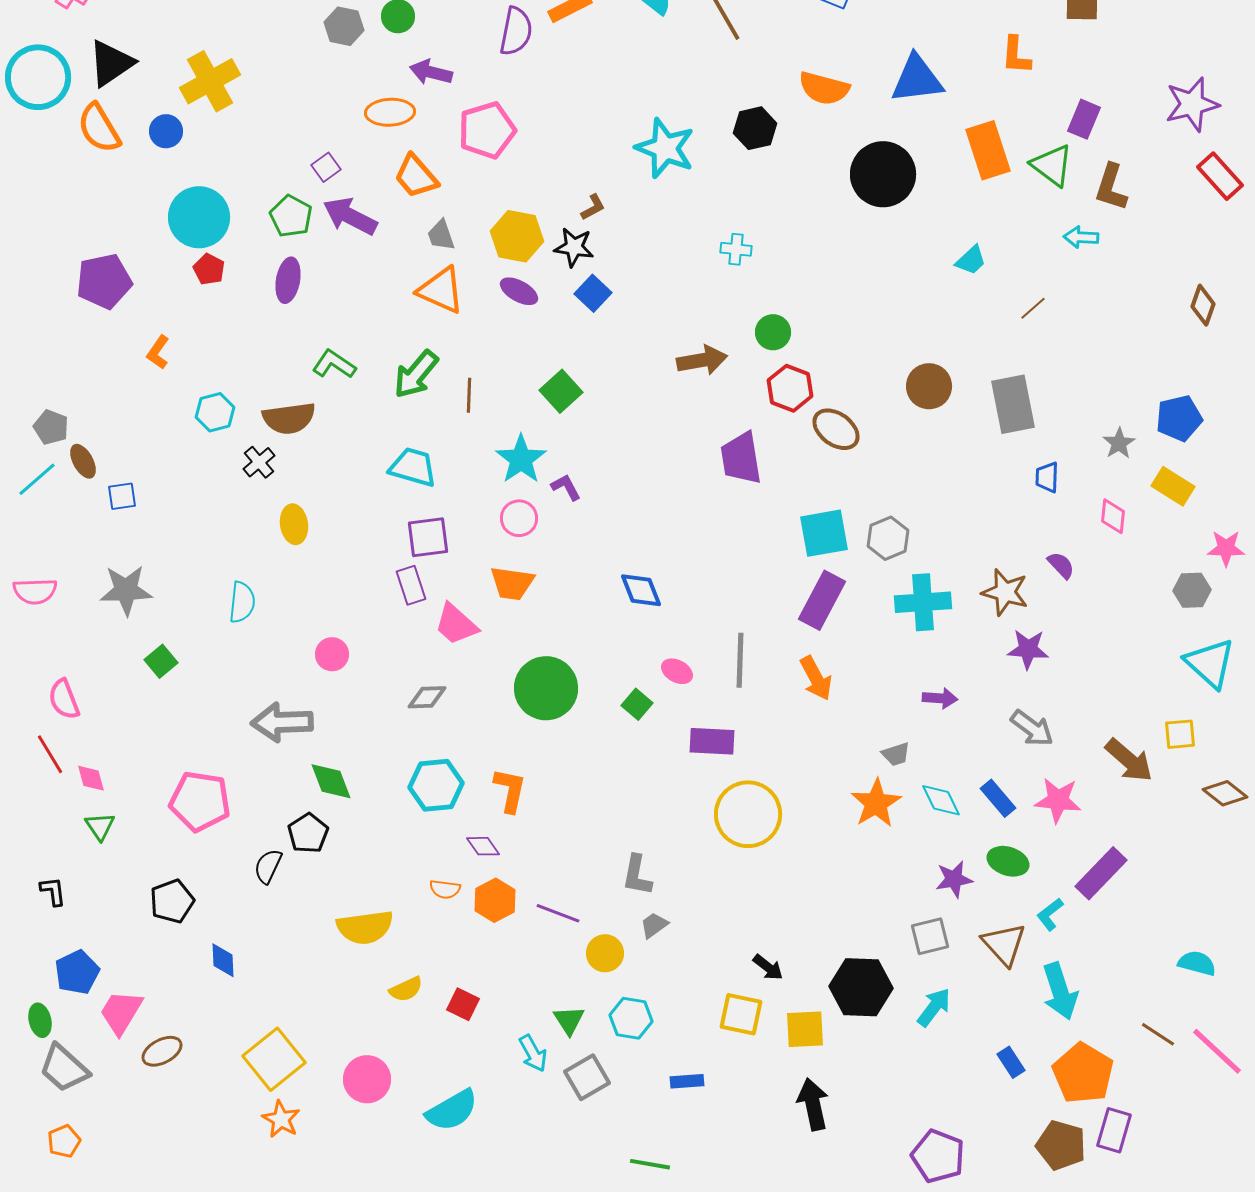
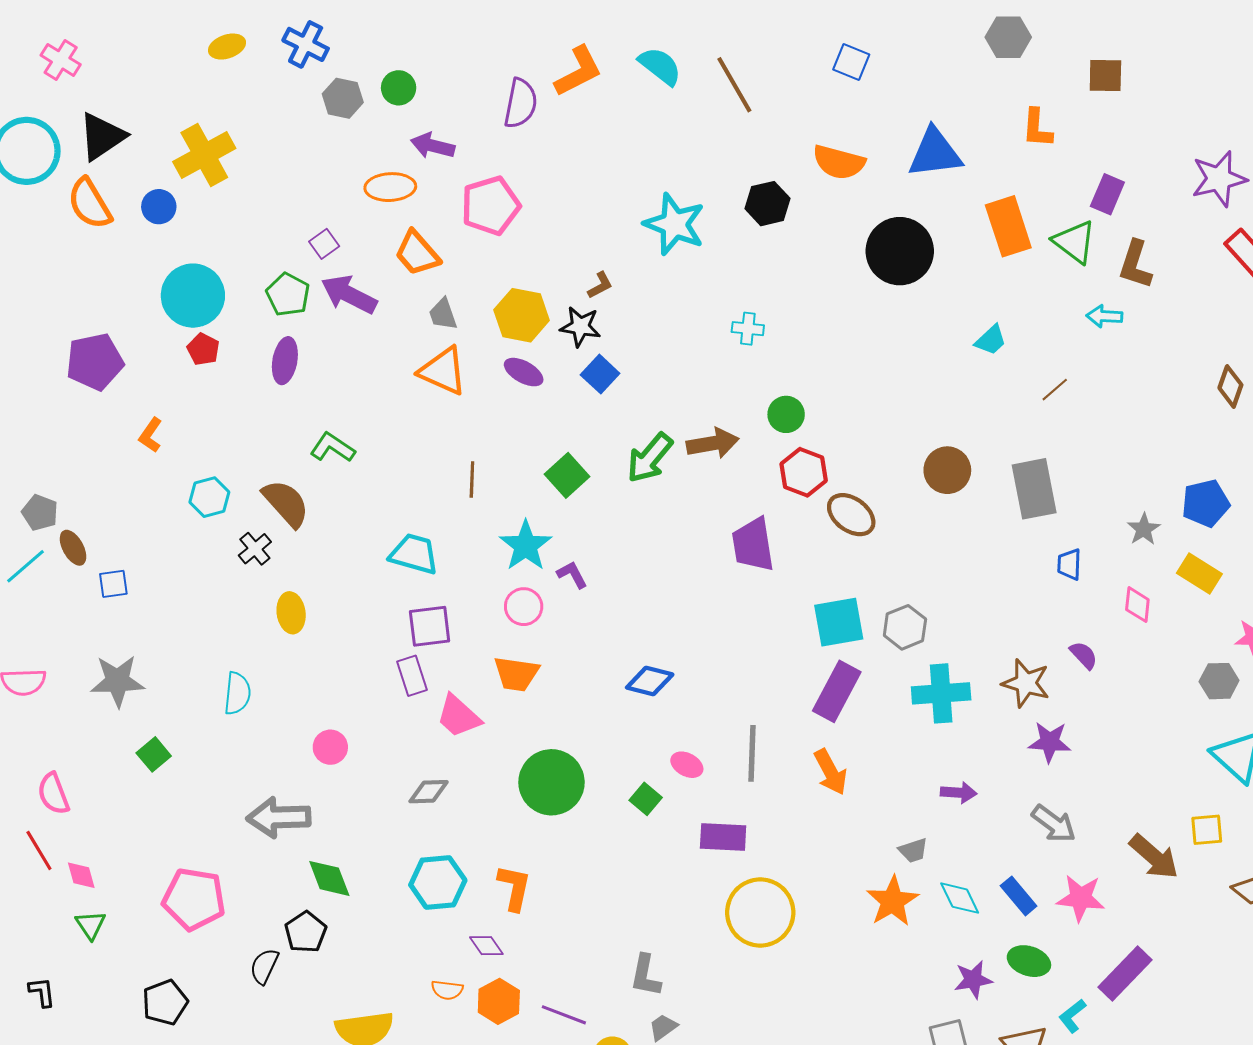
green arrow: (416, 374) -> (650, 458), moved
brown semicircle: (289, 418) -> (286, 503), turned -124
blue diamond: (641, 590) -> (650, 681), turned -54

